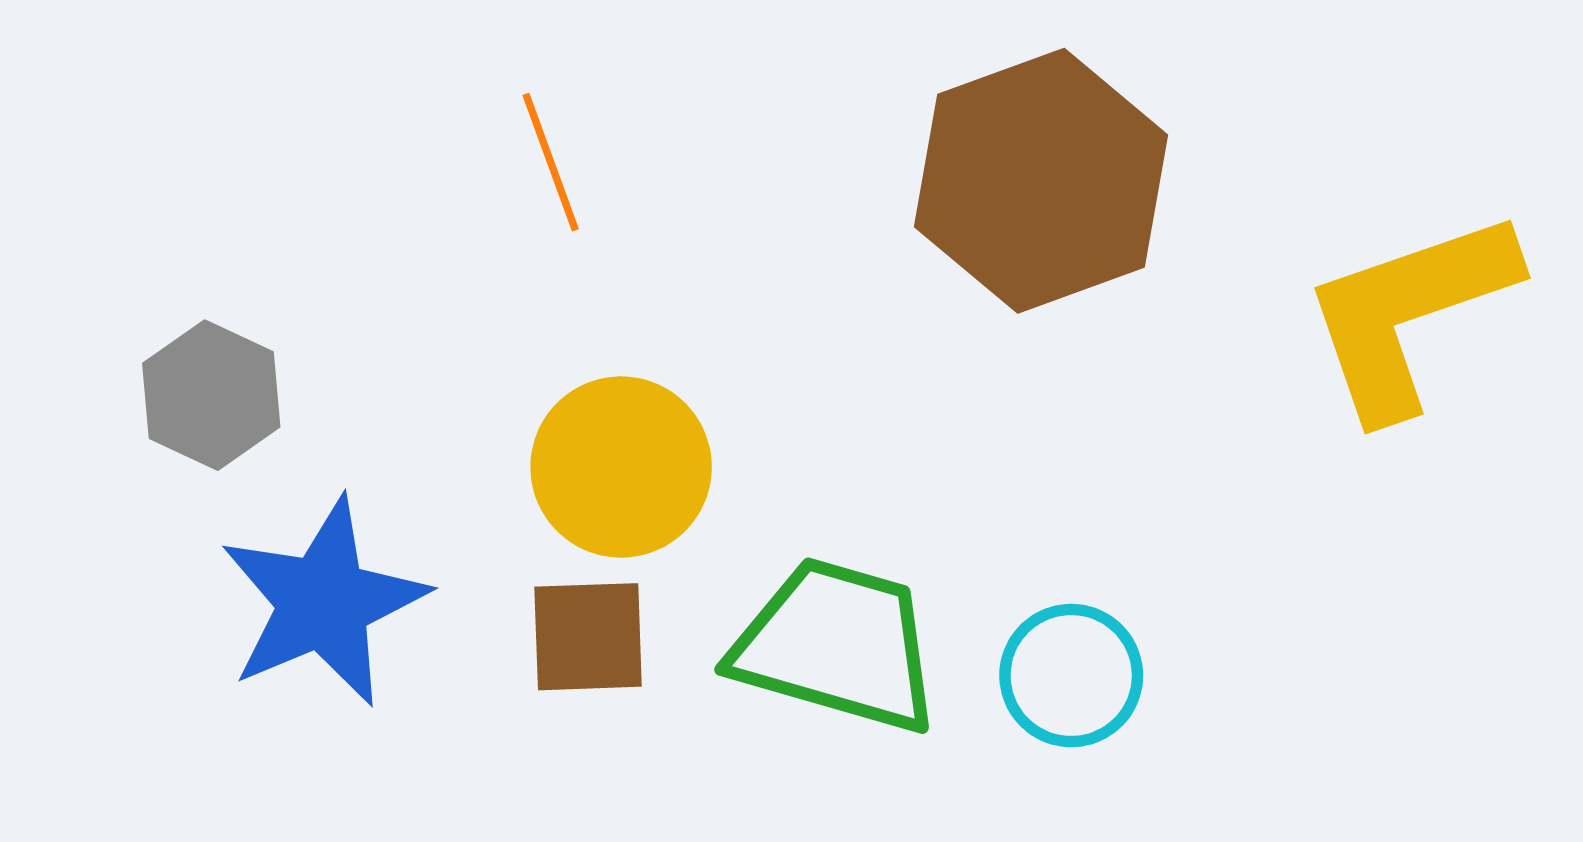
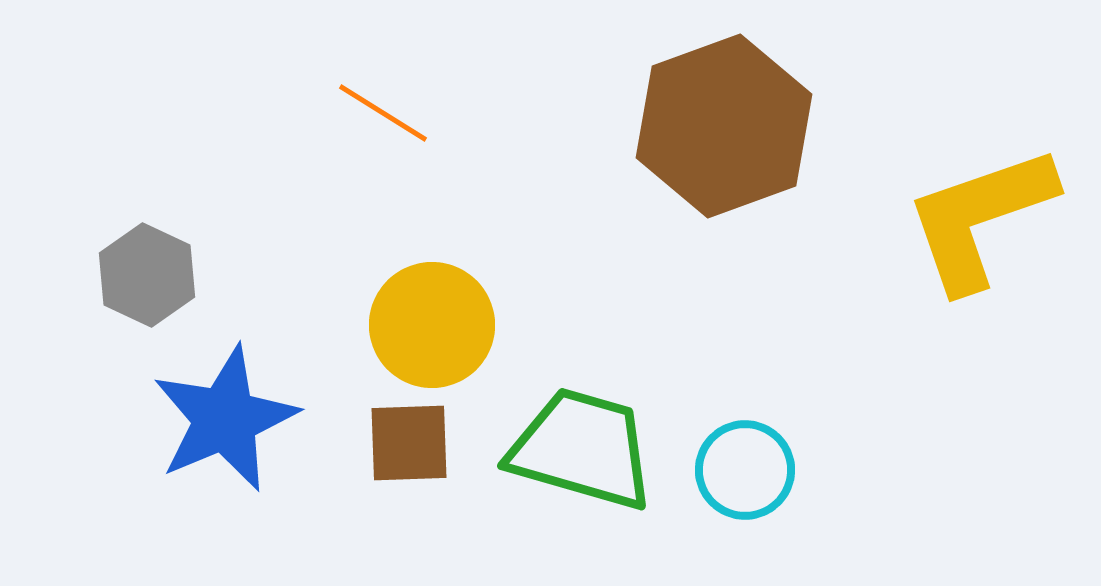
orange line: (551, 162) -> (383, 113), turned -38

